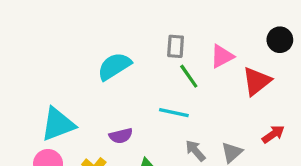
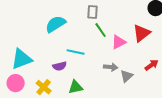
pink triangle: (222, 56) -> (119, 42), moved
cyan line: (174, 113) -> (76, 52), moved
gray arrow: (195, 151) -> (111, 67), moved, turned 136

